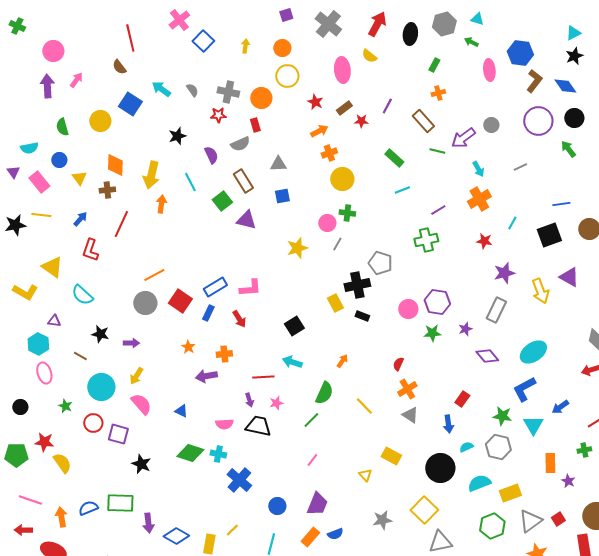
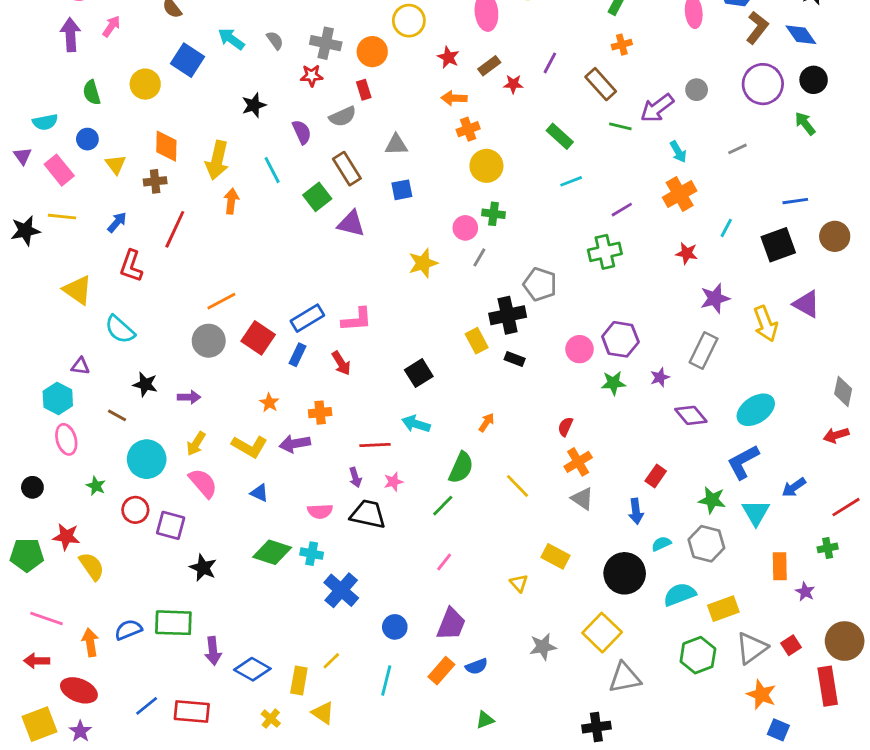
orange arrow: (319, 131) -> (454, 98), turned -150
yellow L-shape: (25, 292) -> (250, 446), moved

